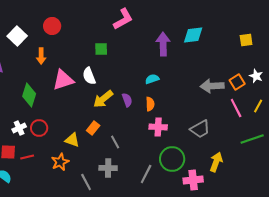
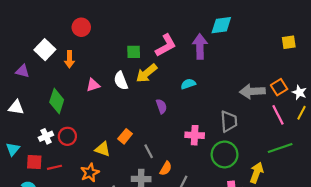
pink L-shape: (123, 19) -> (166, 45), moved
cyan diamond: (193, 35) -> (221, 25), moved
white square: (17, 36) -> (45, 50), moved
white star: (256, 76) -> (299, 92), moved
pink triangle: (63, 80) -> (93, 85), size x0.6
yellow arrow: (103, 99) -> (146, 73), moved
orange semicircle: (150, 104) -> (166, 168), moved, turned 32
gray trapezoid: (200, 129) -> (229, 121), moved, turned -65
green line: (252, 139) -> (280, 148), moved
green circle: (172, 159) -> (225, 154), moved

